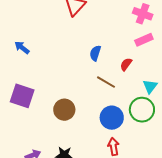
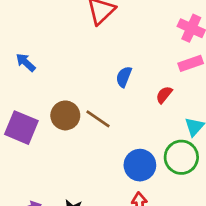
brown line: (106, 82) -> (98, 119), moved
brown circle: (64, 110) -> (65, 115), moved

